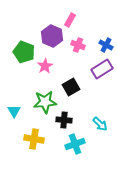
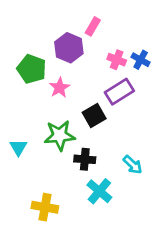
pink cross: (78, 45) -> (117, 60), moved
purple rectangle: (102, 69) -> (119, 92), moved
yellow cross: (34, 139) -> (45, 207), moved
cyan cross: (75, 144) -> (99, 191), turned -30

